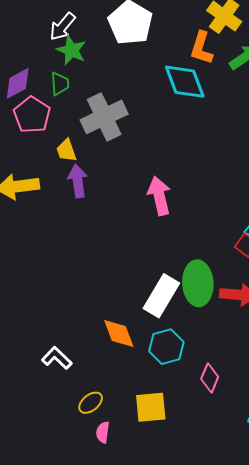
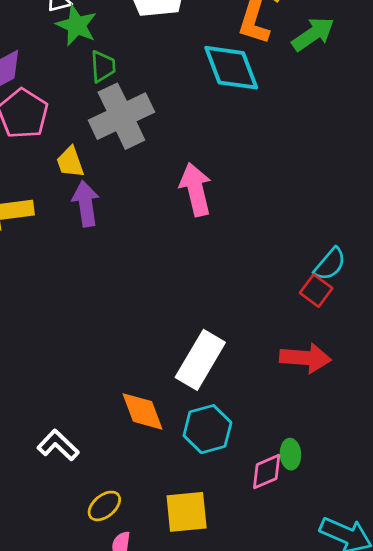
green trapezoid: (60, 84) -> (103, 66), moved
pink arrow: (159, 196) -> (196, 189), moved
green ellipse: (198, 283) -> (290, 454), moved, size x0.5
pink diamond: (210, 378) -> (267, 472), turned 44

